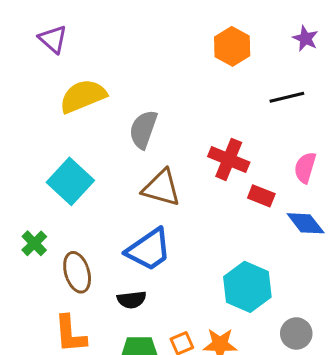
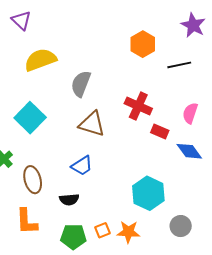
purple star: (305, 38) -> (193, 25), size x1.4
orange hexagon: (232, 46) -> (143, 44), moved
blue trapezoid: (149, 250) -> (82, 166), size x0.7

